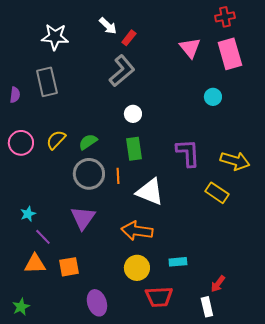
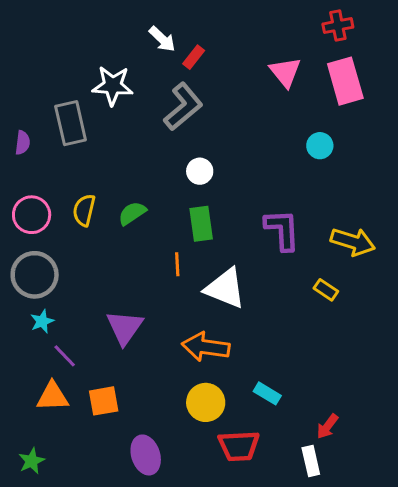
white star: (55, 37) -> (113, 86), moved
yellow semicircle: (56, 140) -> (84, 210), turned -30
gray circle: (89, 174) -> (35, 275), moved
yellow rectangle: (217, 193) -> (326, 290), size x0.7
cyan rectangle: (178, 262) -> (267, 393), turned 36

